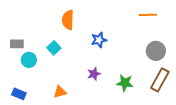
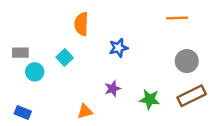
brown rectangle: (160, 80) -> (192, 96), turned 35
orange triangle: (60, 92) -> (85, 111), moved

